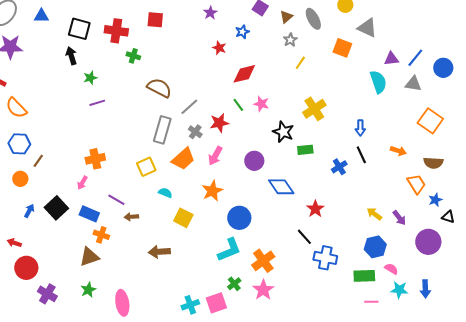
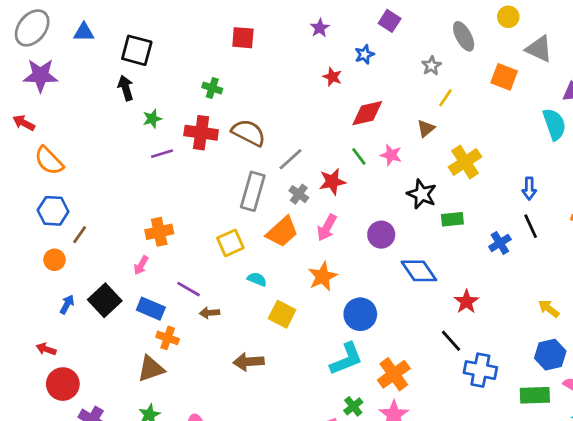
brown triangle: (286, 17) -> (426, 128), moved
red cross: (116, 31) -> (201, 133), moved

